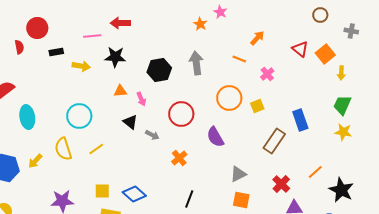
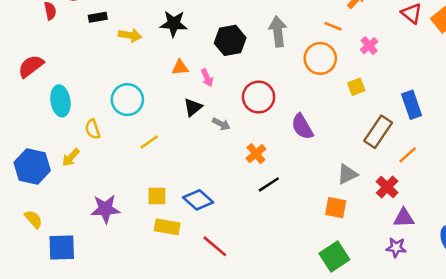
orange circle: (229, 98) -> (320, 58), moved
black triangle: (130, 122) -> (193, 107), turned 42
yellow semicircle: (63, 149) -> (93, 129), moved, size x0.7
orange line: (315, 172) -> (408, 155), moved
gray triangle: (238, 174) -> (347, 174), moved
black line: (189, 199) -> (269, 184), moved, turned 36

